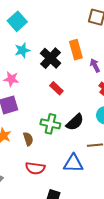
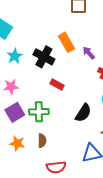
green cross: (50, 124) -> (39, 112), moved
brown semicircle: (28, 139) -> (42, 141), turned 32

